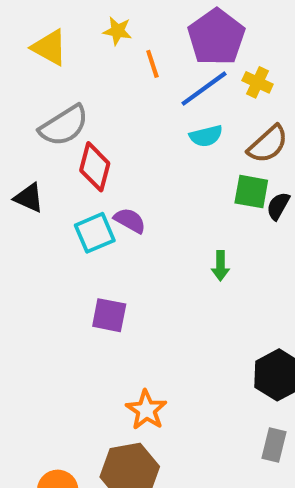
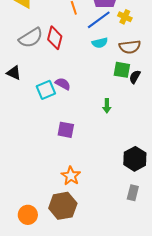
brown semicircle: (268, 144) -> (130, 47), turned 35
red diamond: (95, 167) -> (55, 38), moved
purple square: (109, 315) -> (66, 130), moved

